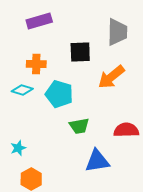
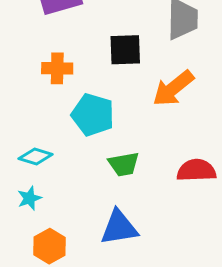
cyan diamond: (22, 90) -> (36, 156), moved
blue triangle: (97, 161) -> (119, 228), moved

